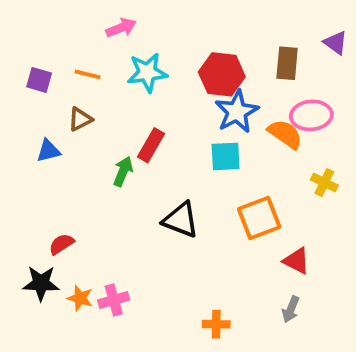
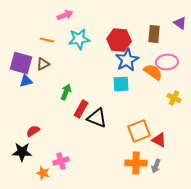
purple square: (39, 80) -> (21, 63), moved, size x1.6
red rectangle: (151, 145) -> (81, 109), moved
orange square: (259, 218) -> (139, 131), moved
orange star: (80, 298) -> (43, 173), moved
orange cross: (216, 324) -> (136, 163), moved, size x1.5

